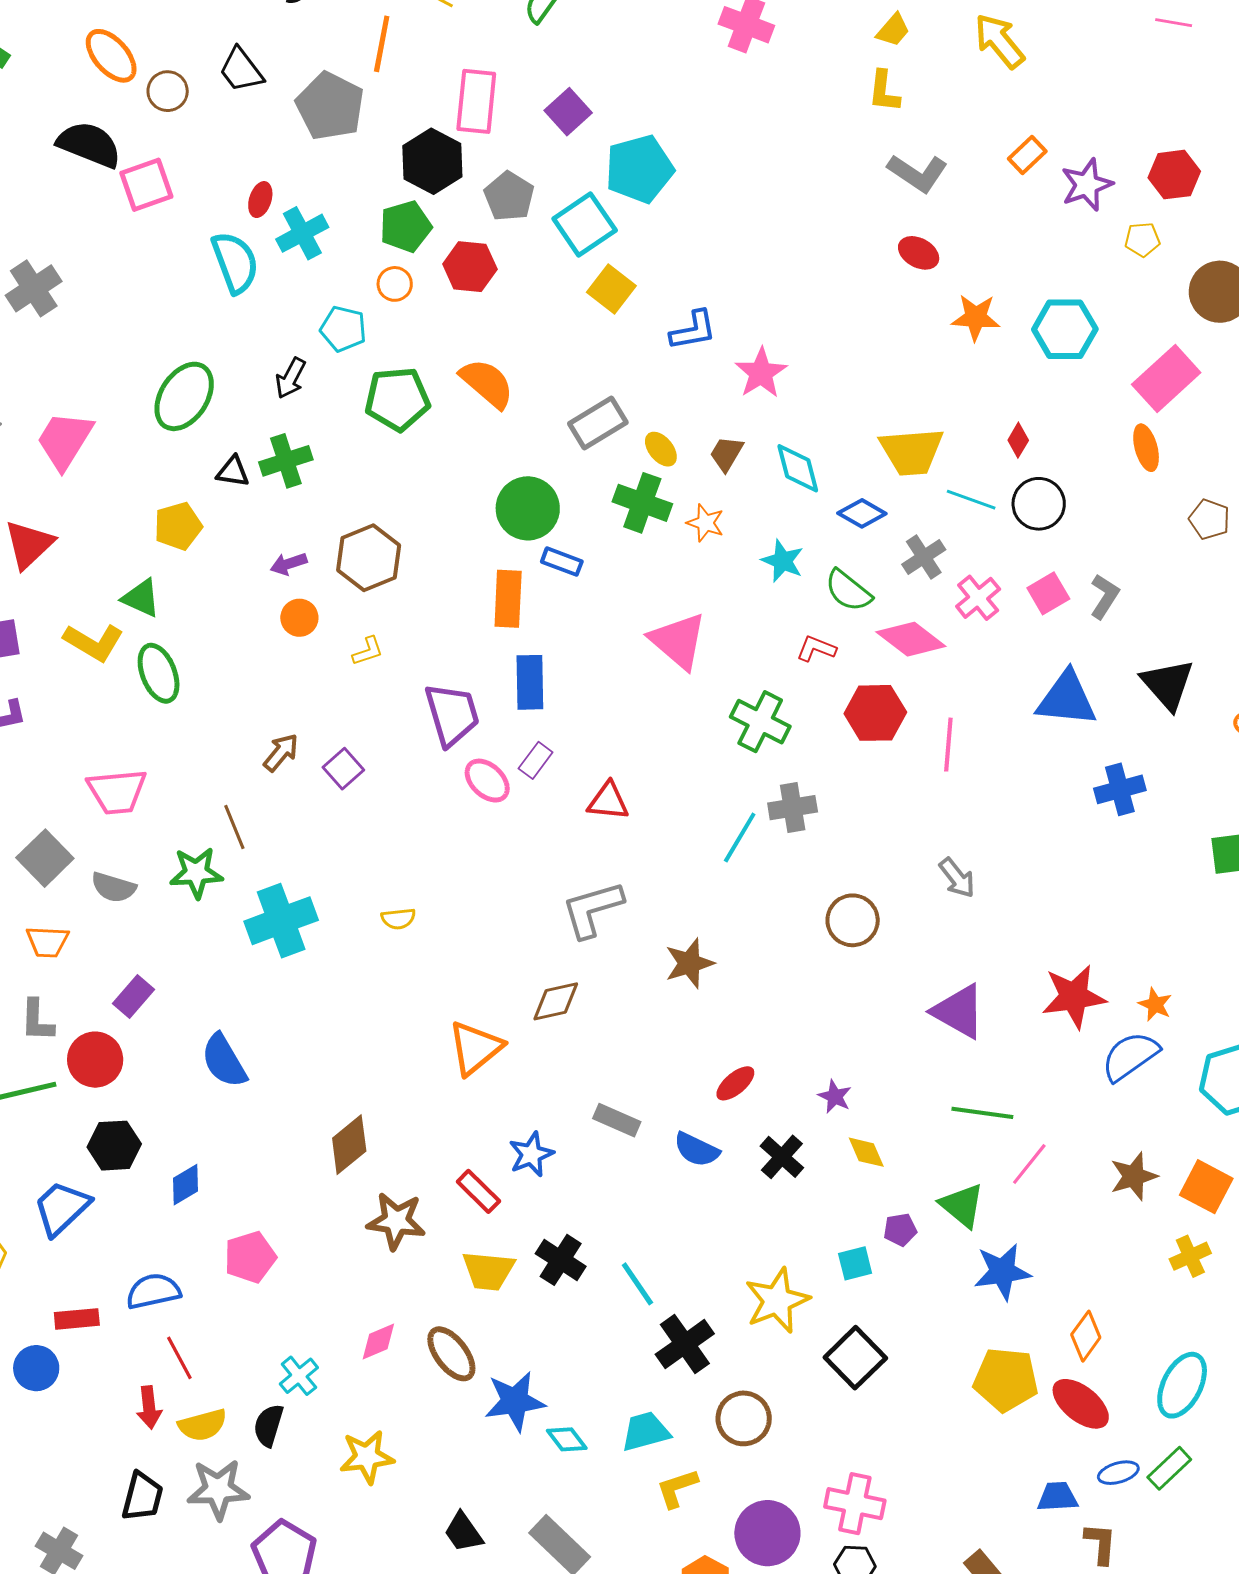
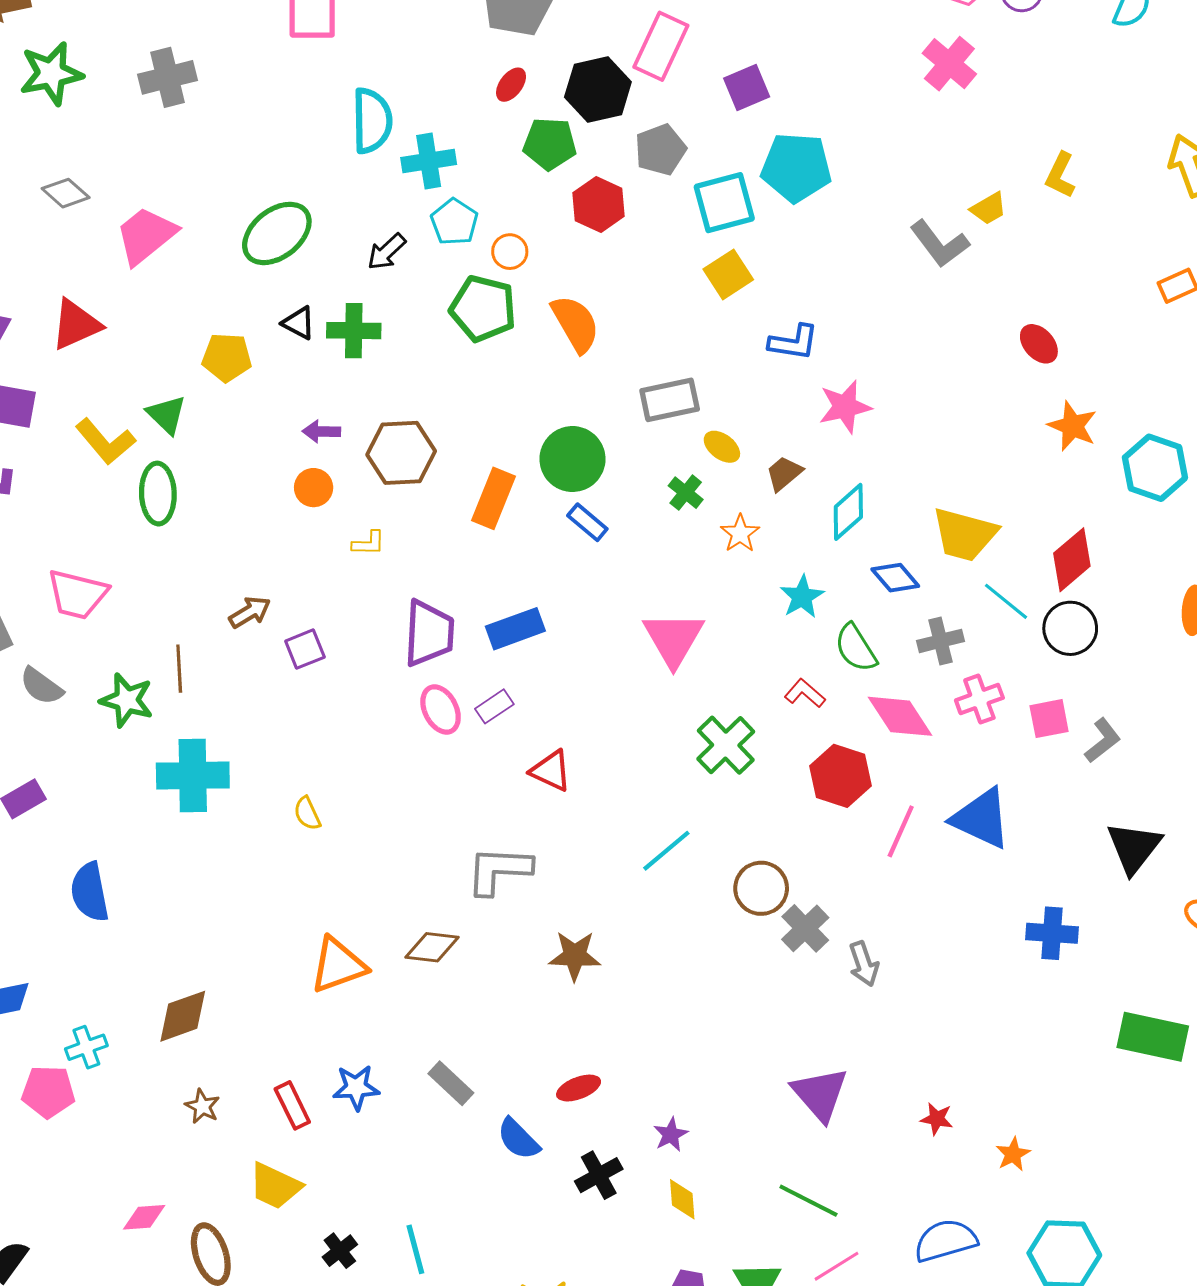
yellow trapezoid: (893, 30) -> (989, 209), moved
gray L-shape: (918, 173) -> (940, 244), moved
red ellipse: (260, 200) -> (511, 85), moved
cyan cross: (302, 233) -> (429, 161), moved
orange circle: (395, 284) -> (510, 252), moved
red diamond: (1018, 440) -> (1072, 560), size x1.8
yellow ellipse: (661, 449) -> (722, 447), turned -33
cyan diamond: (798, 468) -> (848, 512), turned 44
green cross: (642, 503) -> (686, 493), size x0.6
orange rectangle: (508, 599) -> (493, 498), moved
blue rectangle: (530, 682) -> (515, 629), turned 52
blue triangle: (1067, 699) -> (981, 818), moved
gray cross: (793, 808) -> (805, 928), moved, turned 36
yellow semicircle: (398, 919) -> (307, 813), turned 52
brown circle: (853, 920) -> (761, 888), moved
red star: (1074, 997) -> (937, 1119), size x0.5
blue semicircle: (1130, 1056) -> (946, 1240), moved
brown star: (396, 1221) -> (202, 1106), size x0.6
black cross: (561, 1260) -> (340, 1251), moved, size x0.7
cyan cross: (299, 1376) -> (86, 1047), moved

